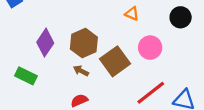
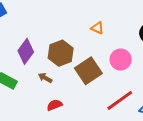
orange triangle: (132, 14) -> (97, 28), moved
brown arrow: (81, 71) -> (45, 78), moved

